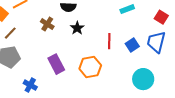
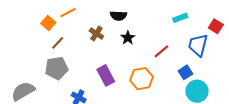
red line: (109, 41) -> (161, 51), turned 49
blue trapezoid: (156, 42) -> (198, 45), moved
blue square: (132, 45) -> (185, 72), moved

